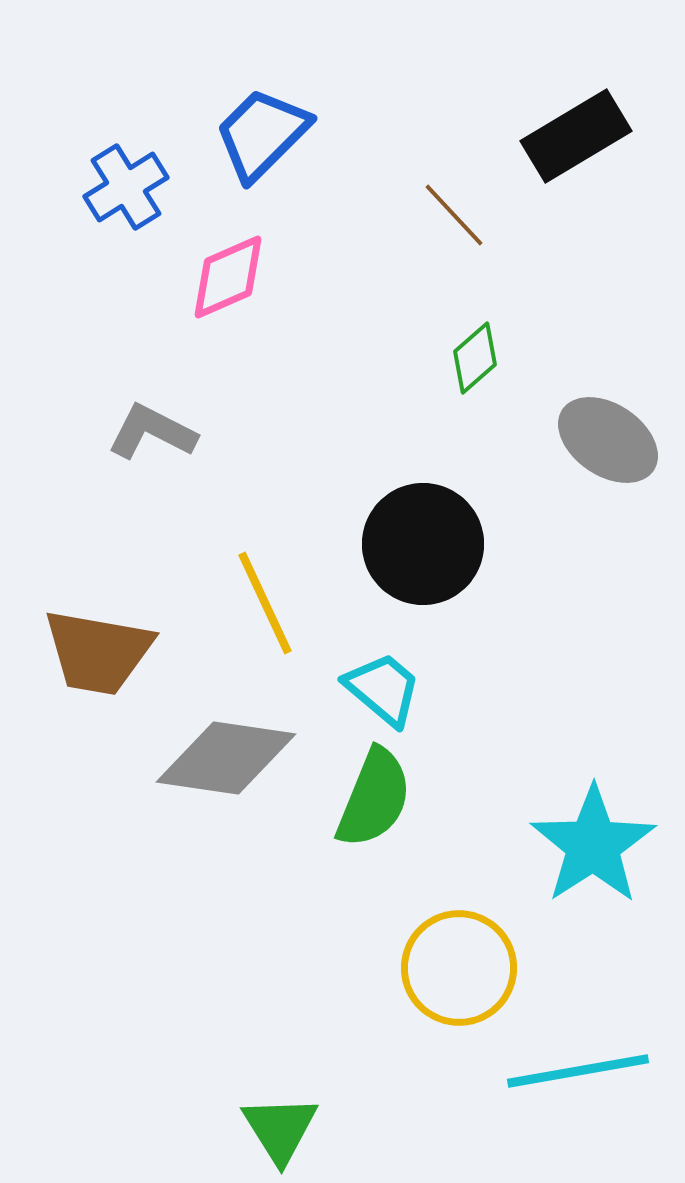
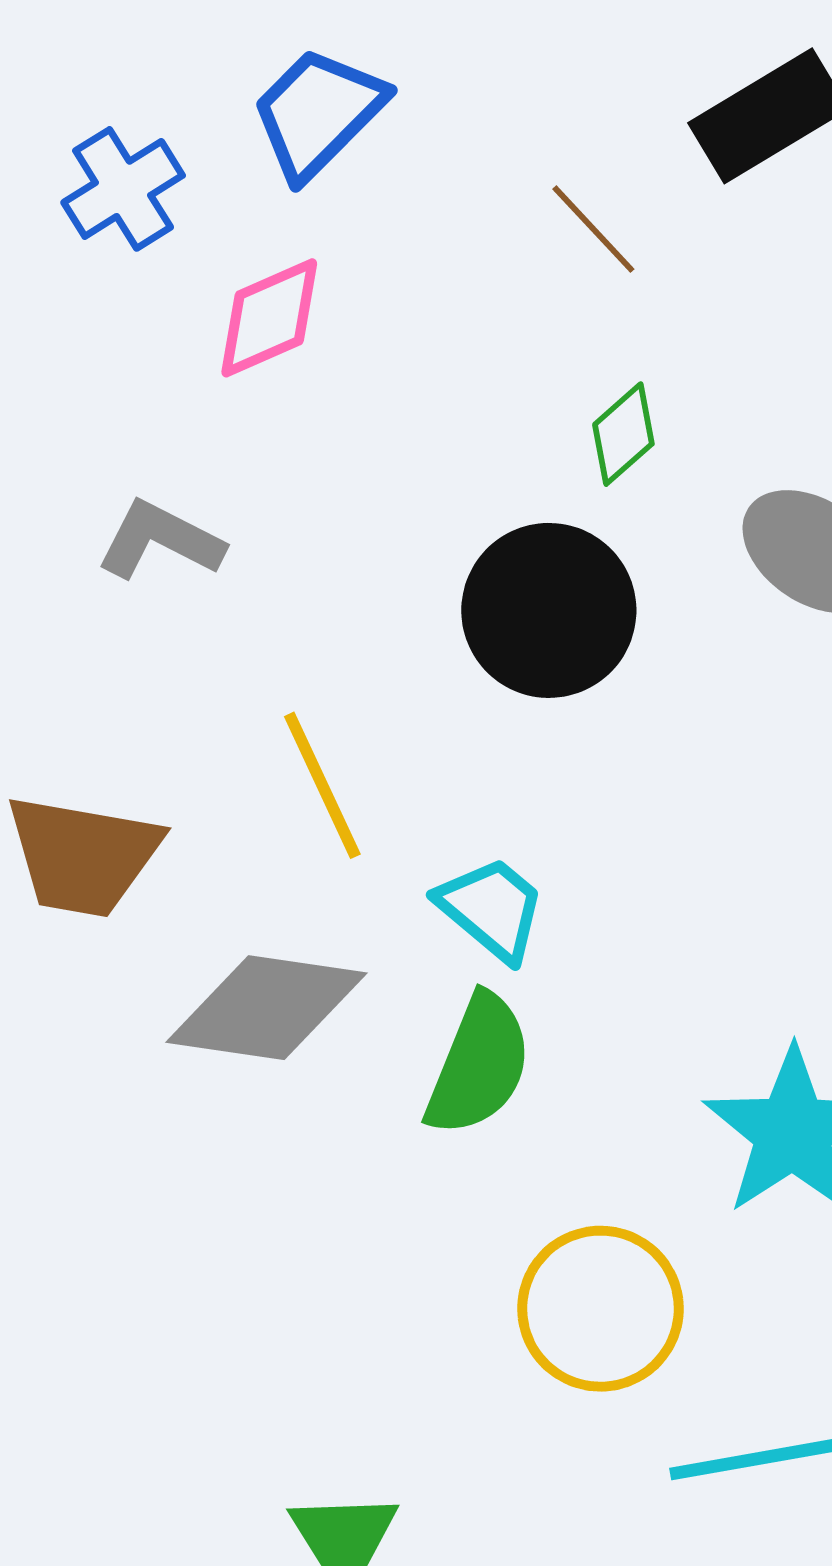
black circle: (423, 544) -> (549, 610), moved

